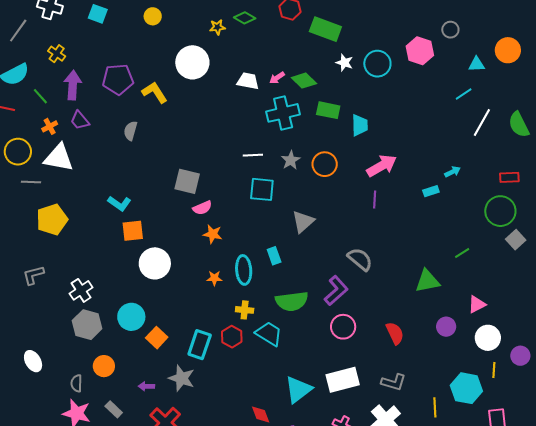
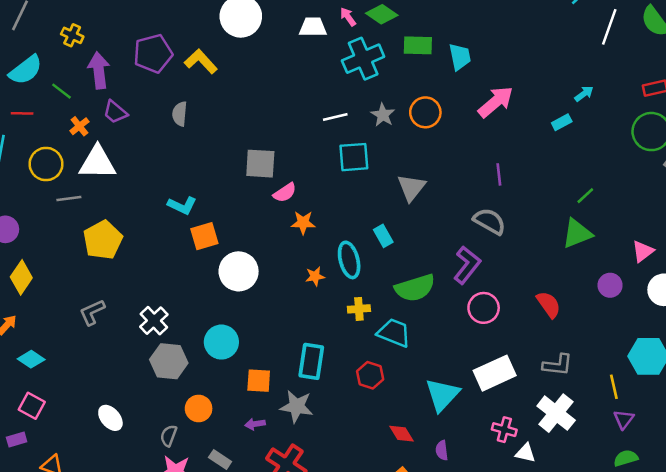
pink arrow: (277, 78) -> (348, 17), turned 98
purple line: (375, 200) -> (499, 174), moved
green line: (462, 253) -> (585, 196), moved
red hexagon: (232, 337) -> (370, 375), moved
orange square: (157, 338) -> (259, 381), moved, turned -30
gray semicircle: (76, 383) -> (169, 436), turned 30

